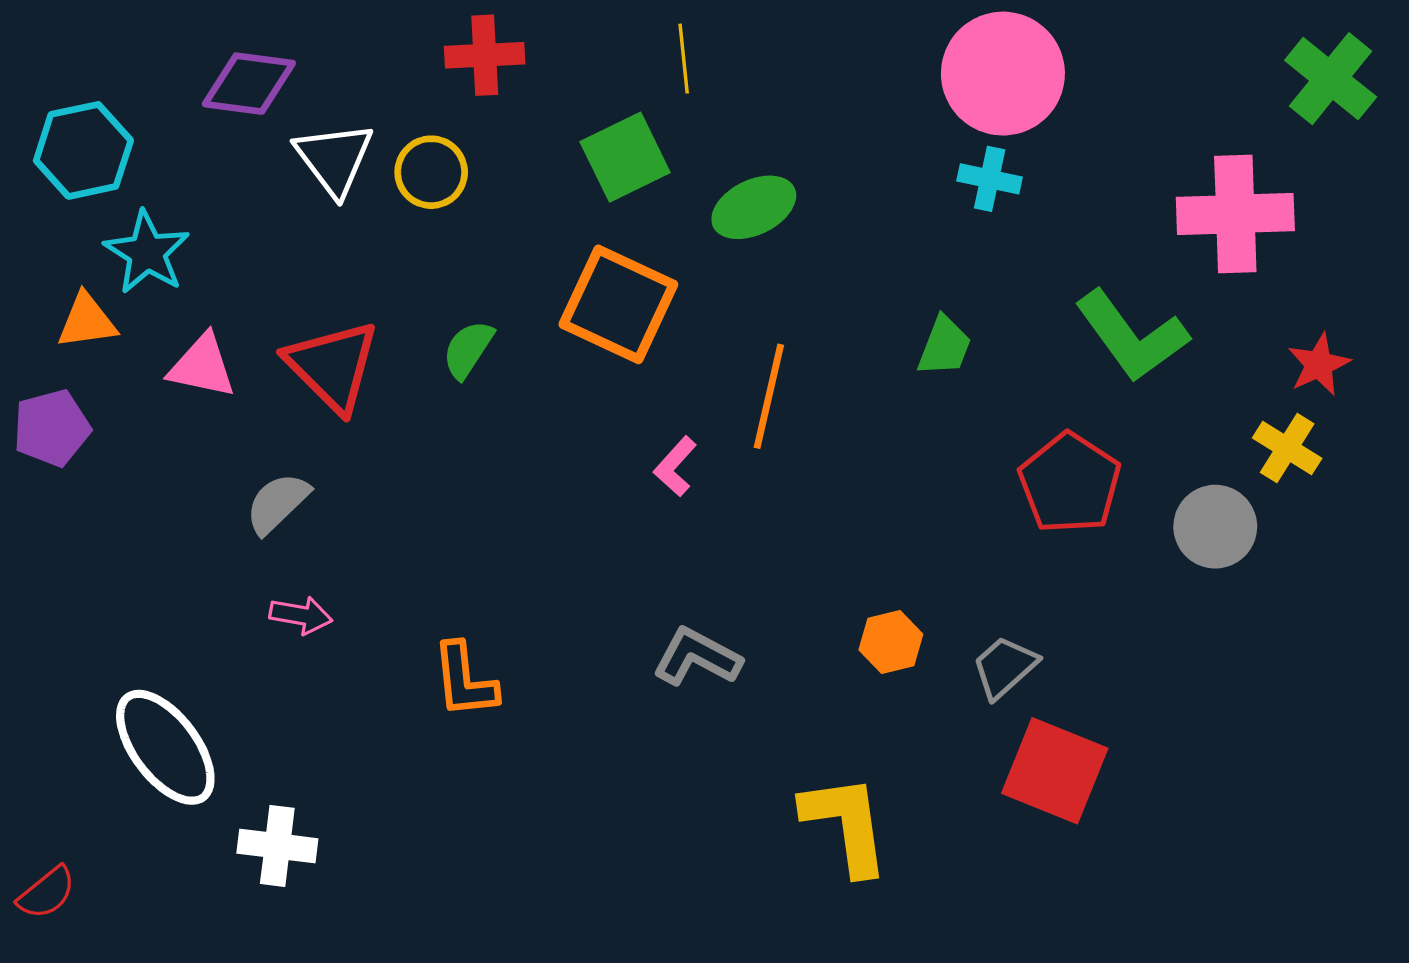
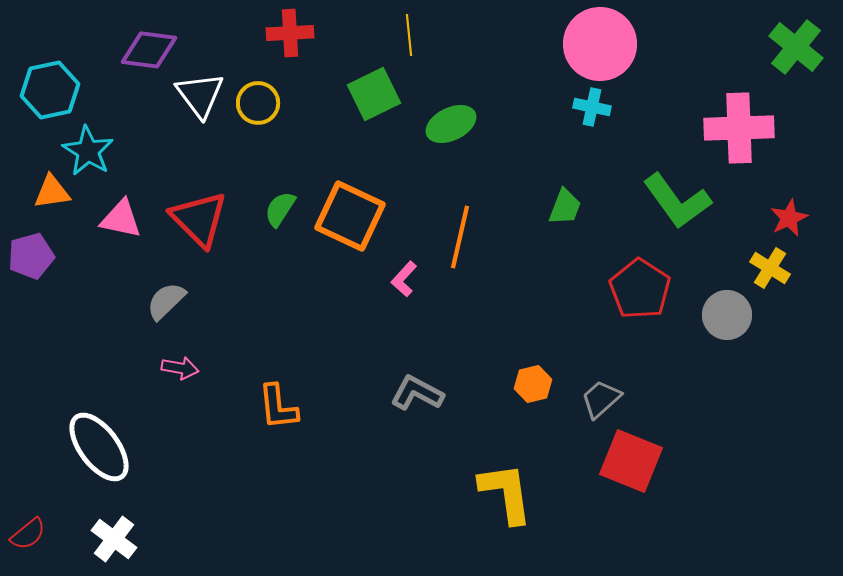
orange square: (618, 304) -> (350, 216), moved
white cross: (277, 846) -> (114, 539), moved, turned 30

